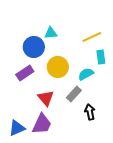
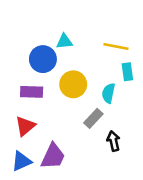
yellow line: (92, 37) -> (116, 46), turned 36
purple rectangle: (25, 73) -> (32, 92), turned 36
cyan semicircle: (86, 74) -> (108, 93), turned -49
red triangle: (46, 98) -> (25, 126), moved, turned 30

